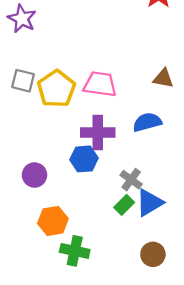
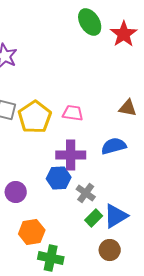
pink trapezoid: (100, 84) -> (73, 113), size x0.7
gray cross: (131, 180) -> (86, 193), moved
brown circle: (153, 254) -> (110, 250), moved

